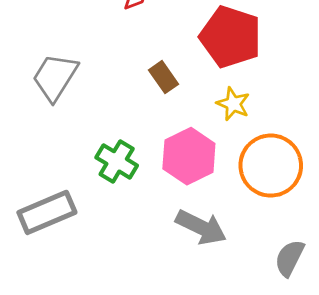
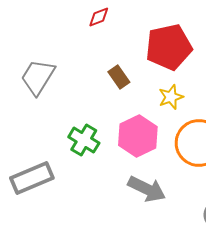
red pentagon: (231, 37) -> (169, 47), turned -30
yellow star: (233, 104) -> (171, 97), turned 30

